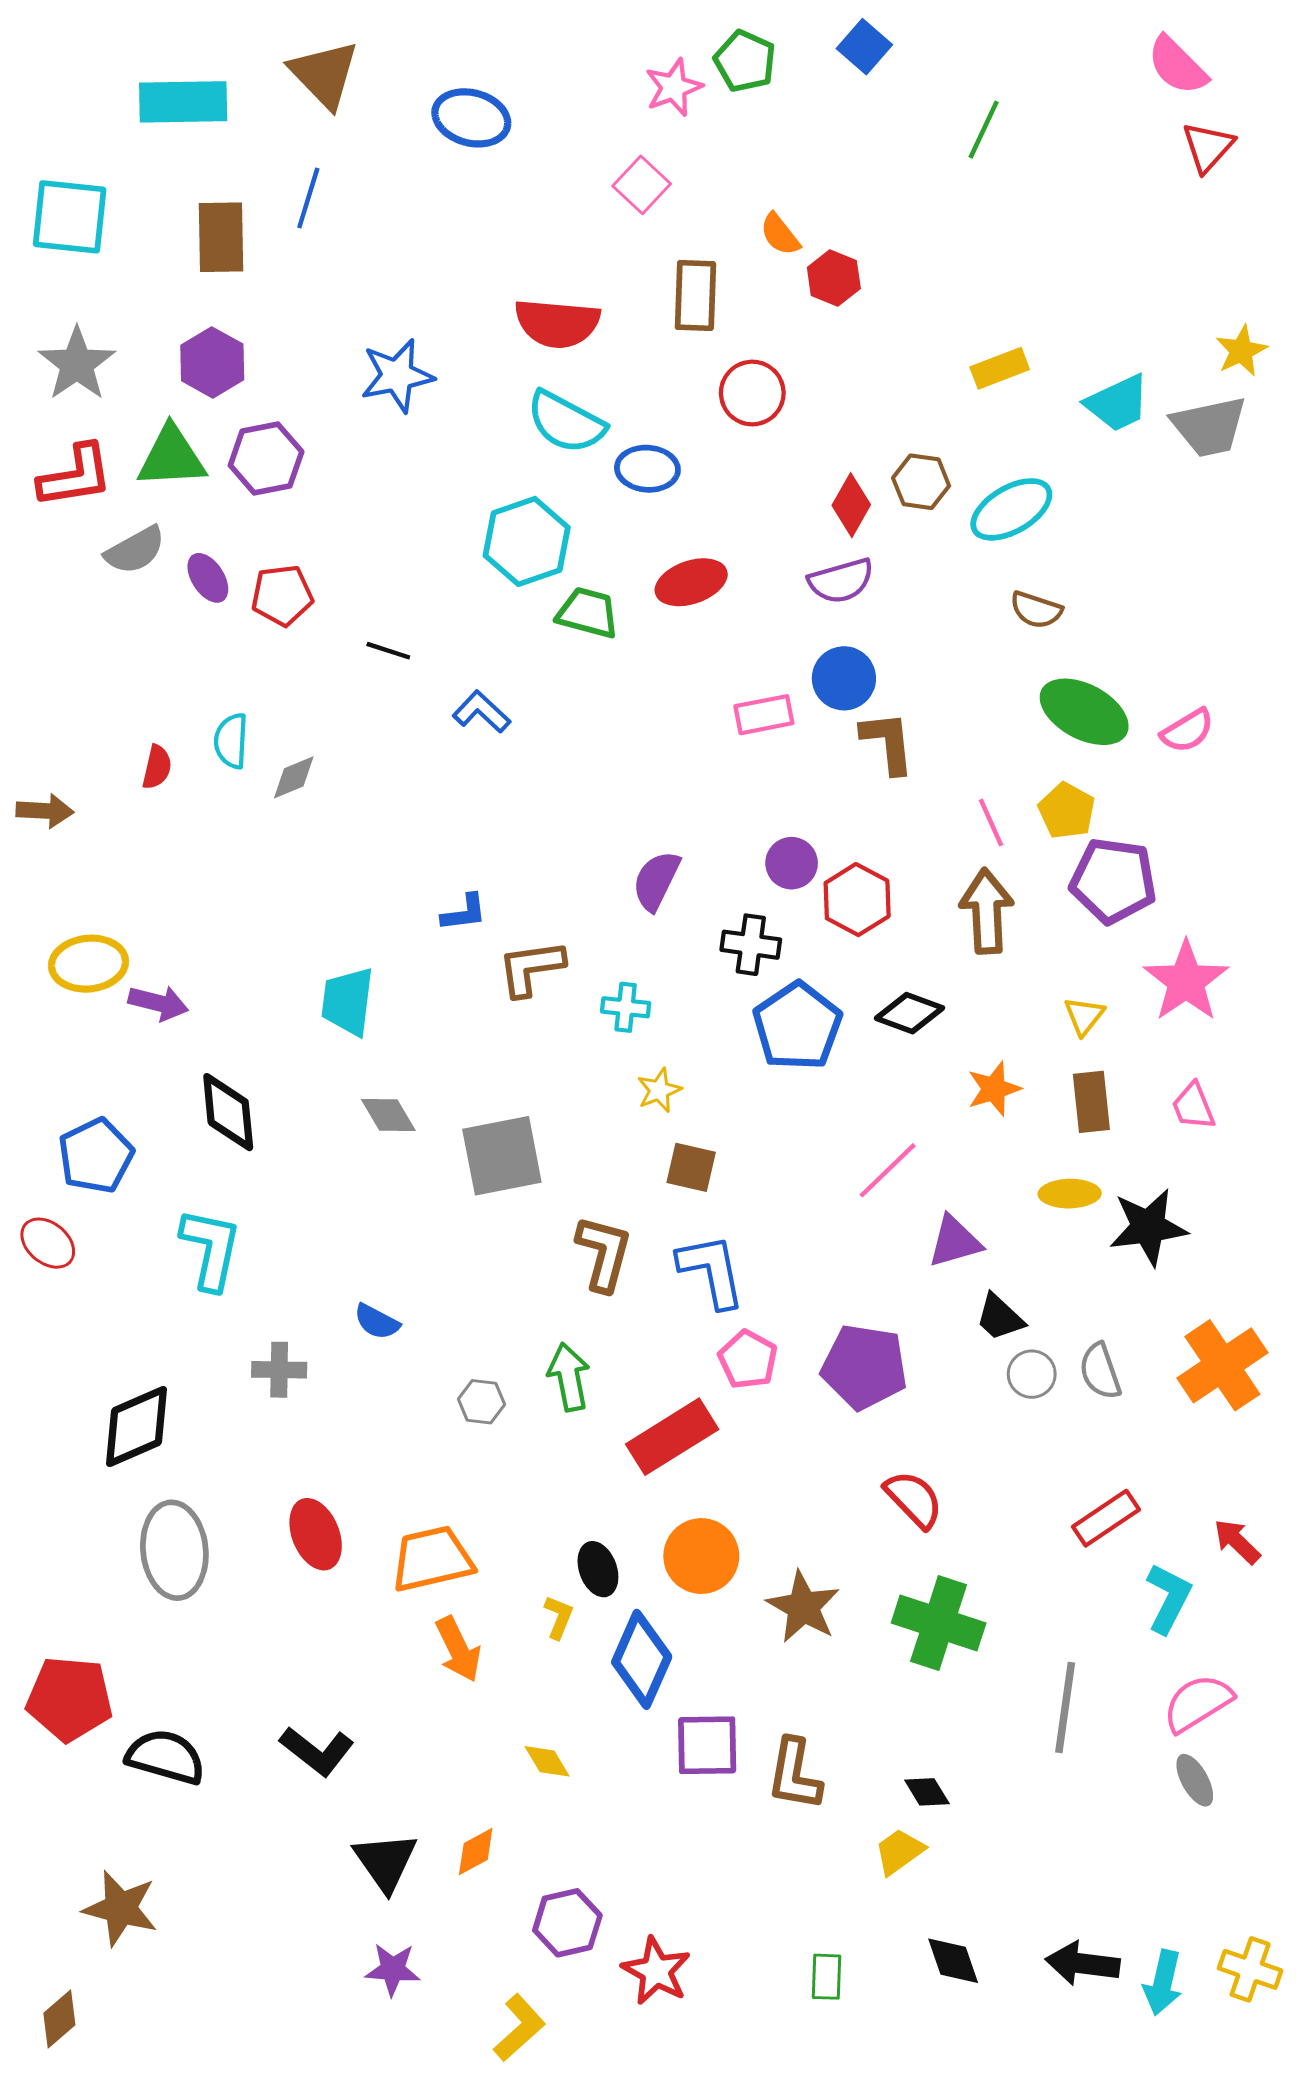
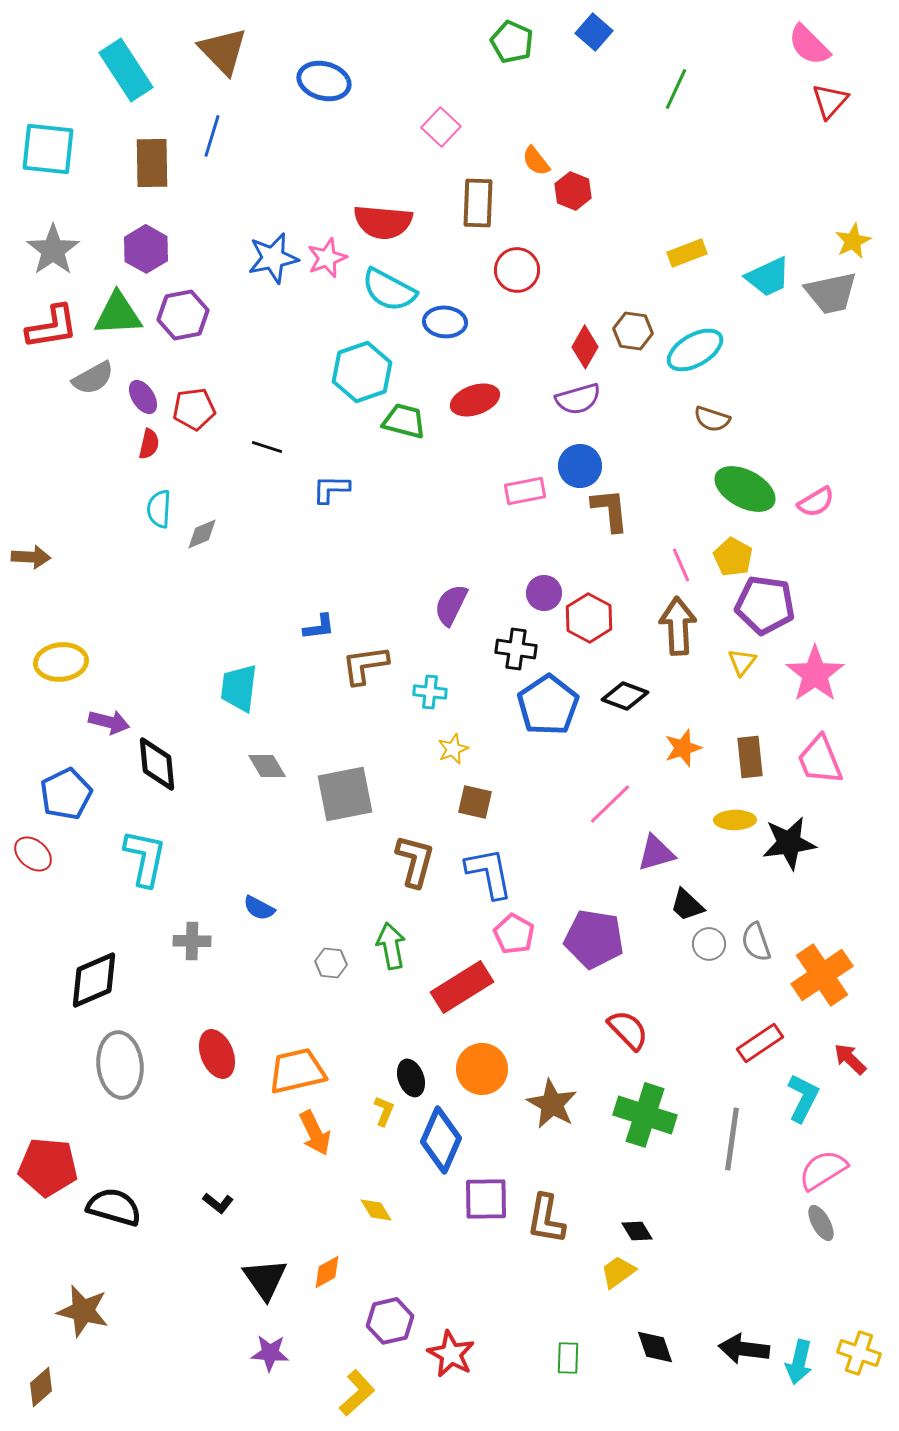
pink star: (674, 87) -> (327, 258), moved
cyan rectangle: (183, 102) -> (126, 70), turned 58
blue L-shape: (482, 712) -> (331, 489), turned -42
red semicircle: (157, 767) -> (149, 444), moved
purple arrow: (158, 1003) -> (109, 722), moved
yellow triangle: (1084, 1016) -> (742, 662), moved
pink trapezoid: (1193, 1106) -> (820, 760), size x1.5
orange cross: (1222, 1365) -> (822, 975), moved
gray line: (1065, 1707) -> (732, 1139), moved
black L-shape: (317, 1751) -> (218, 1203), size x0.6

